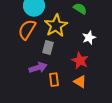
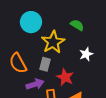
orange semicircle: (27, 30) -> (18, 63), moved, turned -60
red star: (80, 61) -> (65, 77), moved

